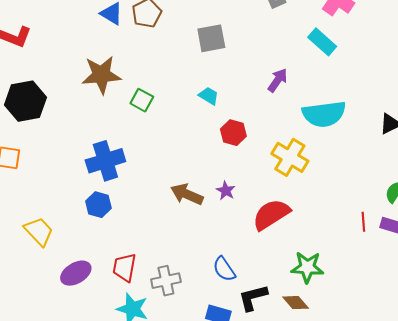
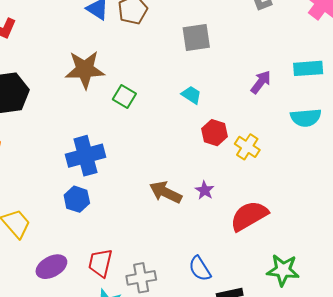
cyan rectangle: (322, 42) -> (308, 68), moved, turned -48
cyan semicircle: (324, 114) -> (306, 118), size x0.7
yellow cross: (290, 157) -> (247, 147), moved, size x0.7

